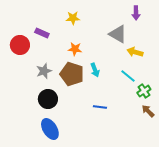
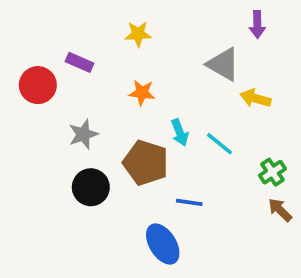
brown pentagon: (72, 74) -> (146, 163), moved
cyan line: (128, 76) -> (219, 144), moved
blue ellipse: (50, 129) -> (163, 244), moved

